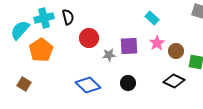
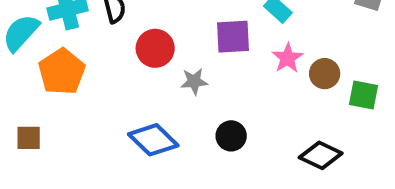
purple square: (129, 46) -> (233, 37), moved
black diamond: (174, 81) -> (321, 155), moved
brown square: (24, 84) -> (29, 138), turned -32

